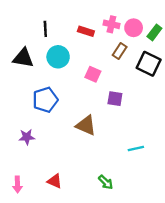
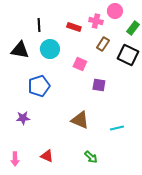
pink circle: (134, 28) -> (115, 11), moved
brown triangle: (86, 125) -> (80, 120), moved

